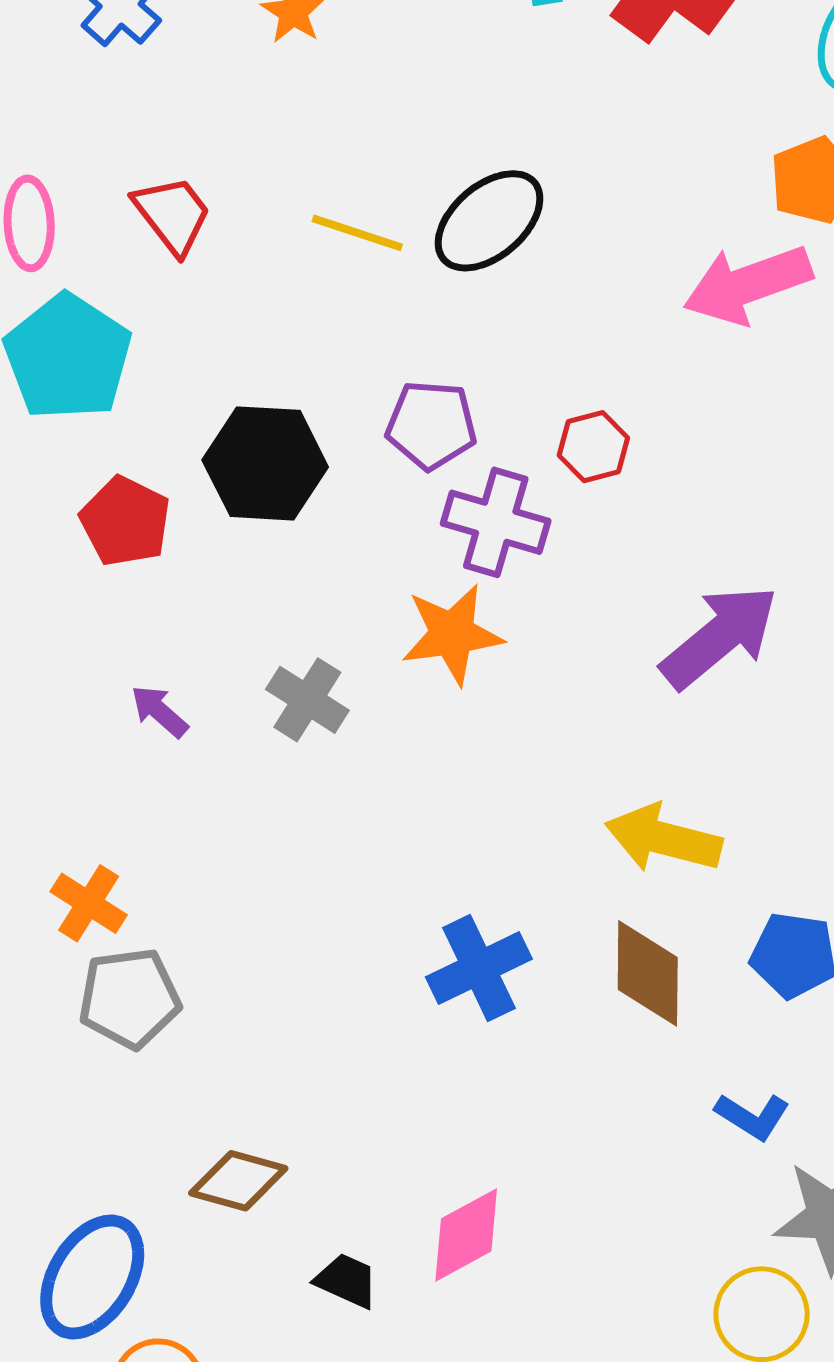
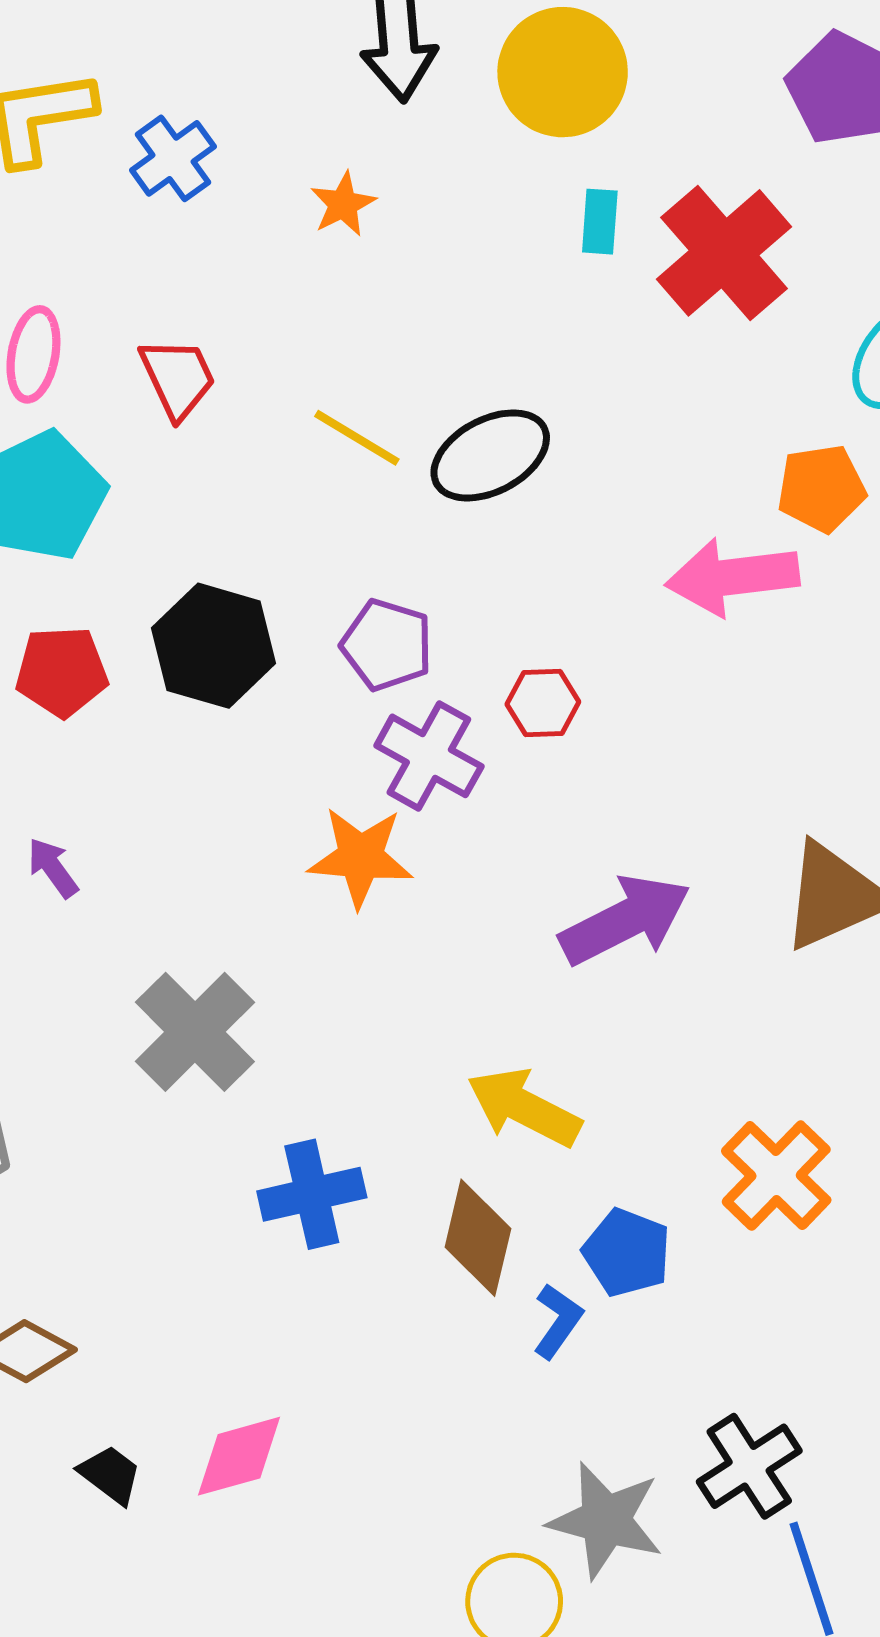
red pentagon: (125, 521) -> (62, 672), turned 30
gray cross: (307, 700) -> (195, 1032), moved, size x1.5
blue L-shape: (752, 1116) -> (558, 1321), moved, turned -100

